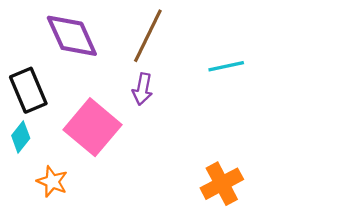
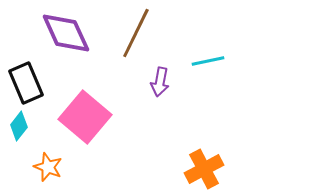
purple arrow: (142, 89) -> (160, 82), moved

